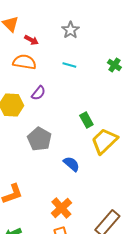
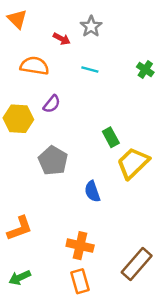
red arrow: (31, 40) -> (62, 39), moved
blue semicircle: (71, 164) -> (92, 191), turned -150
orange cross: (61, 208) -> (80, 246), turned -35

